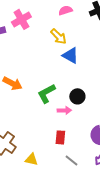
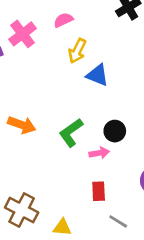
pink semicircle: (65, 10) -> (63, 20), moved
yellow arrow: (58, 36) -> (77, 51), turned 78

